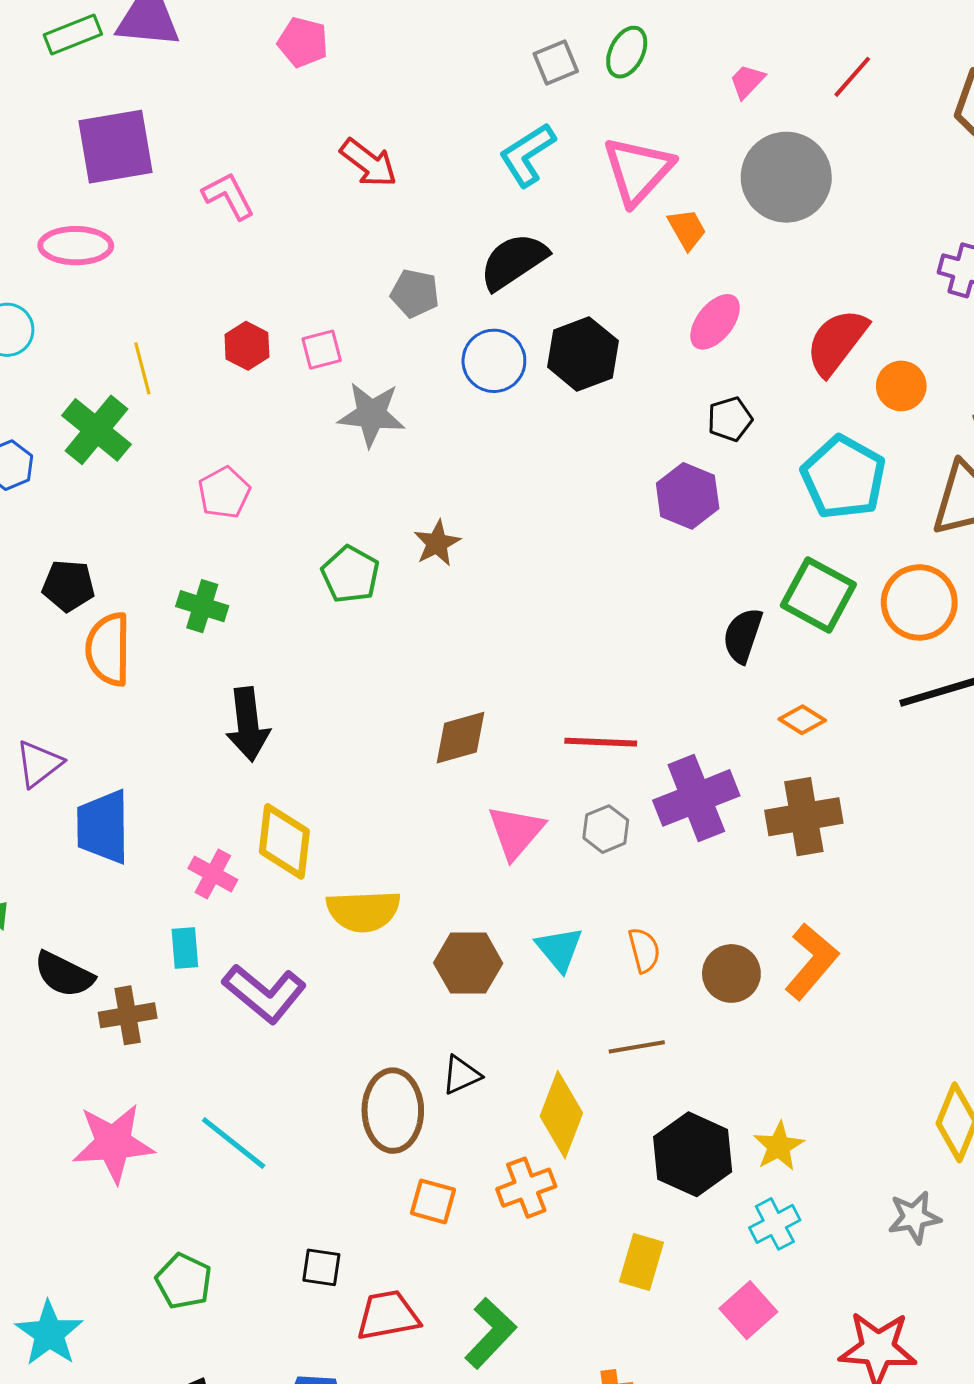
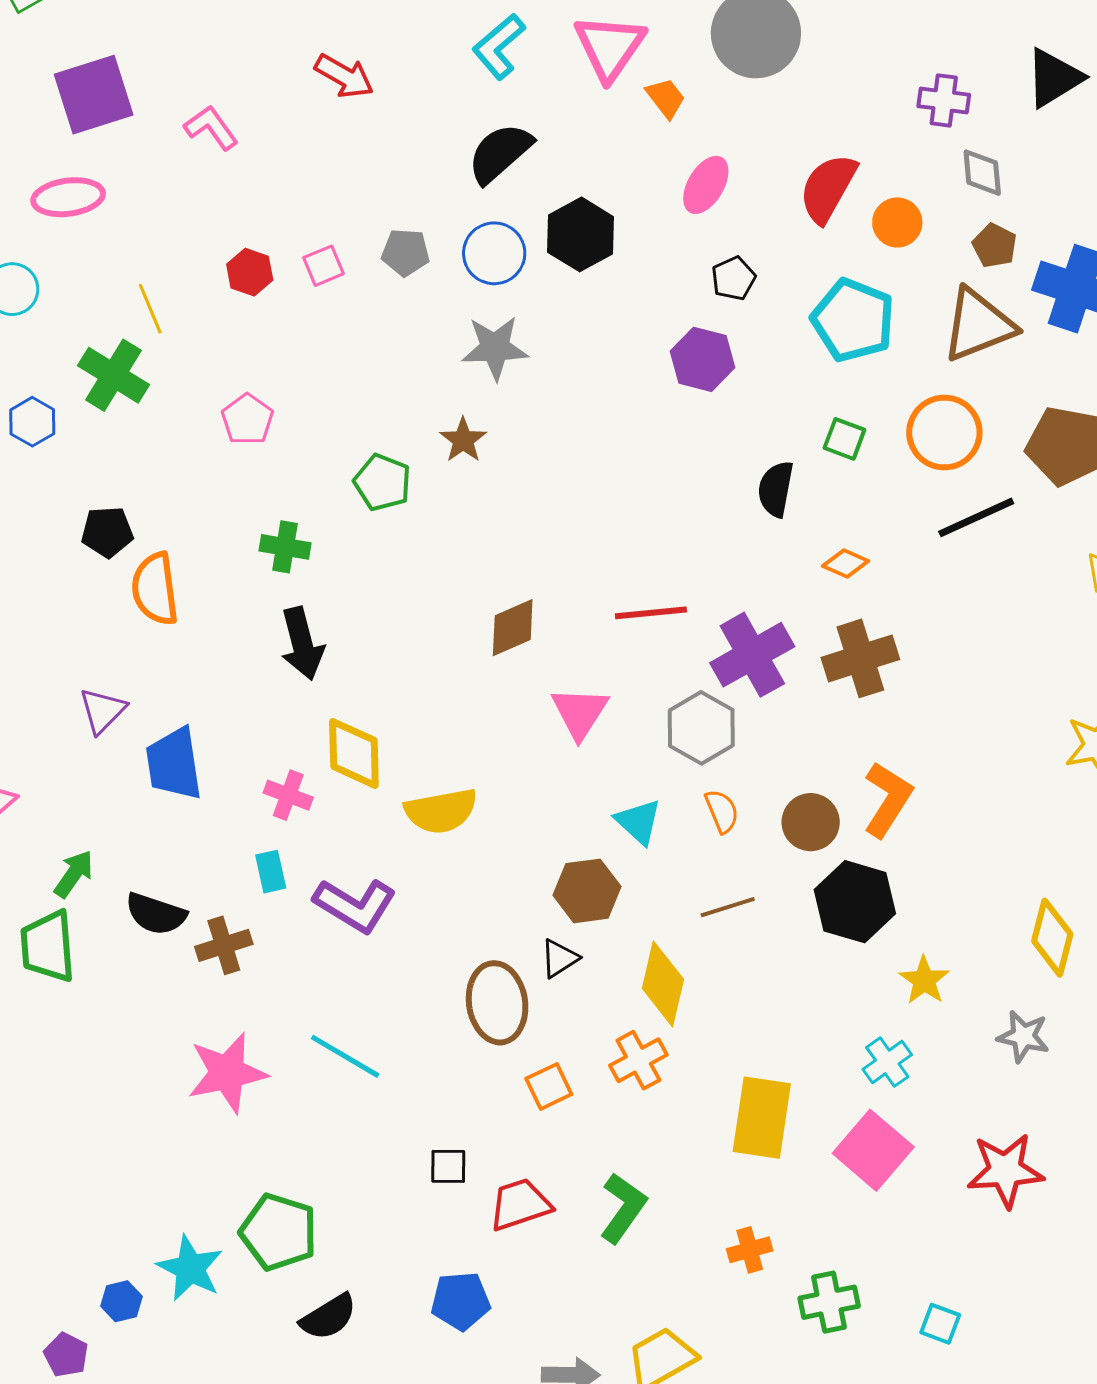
gray pentagon: (415, 293) -> (406, 252), moved
gray star: (371, 414) -> (495, 348), moved
green square: (818, 595) -> (844, 439), size x0.6
green cross: (202, 606) -> (285, 547), moved
gray hexagon: (606, 829) -> (701, 728), moved, size x1.5
brown hexagon: (468, 963) -> (587, 891), moved
yellow star: (779, 1146) -> (924, 980), moved
black hexagon: (693, 1154) -> (855, 902), moved
orange square: (433, 1201) -> (549, 1086), turned -33
gray star: (914, 1217) -> (1023, 1036), turned 30
yellow rectangle: (642, 1262) -> (762, 1118), size x1.5
green pentagon: (184, 1281) -> (279, 1232), moved, size x1.4
pink square: (748, 1310) -> (873, 1150), size x1.4

